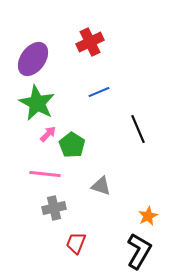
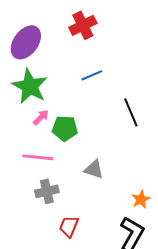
green pentagon: (72, 145) -> (65, 128), turned -30

